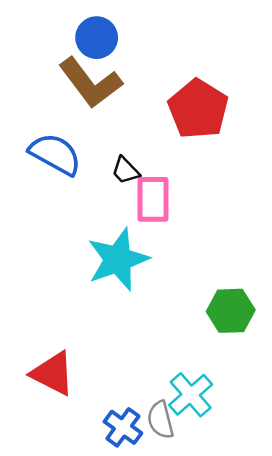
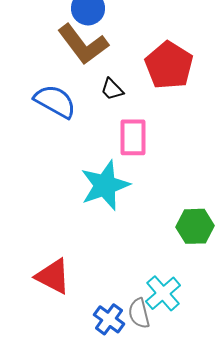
black trapezoid: (125, 170) -> (112, 89), moved

